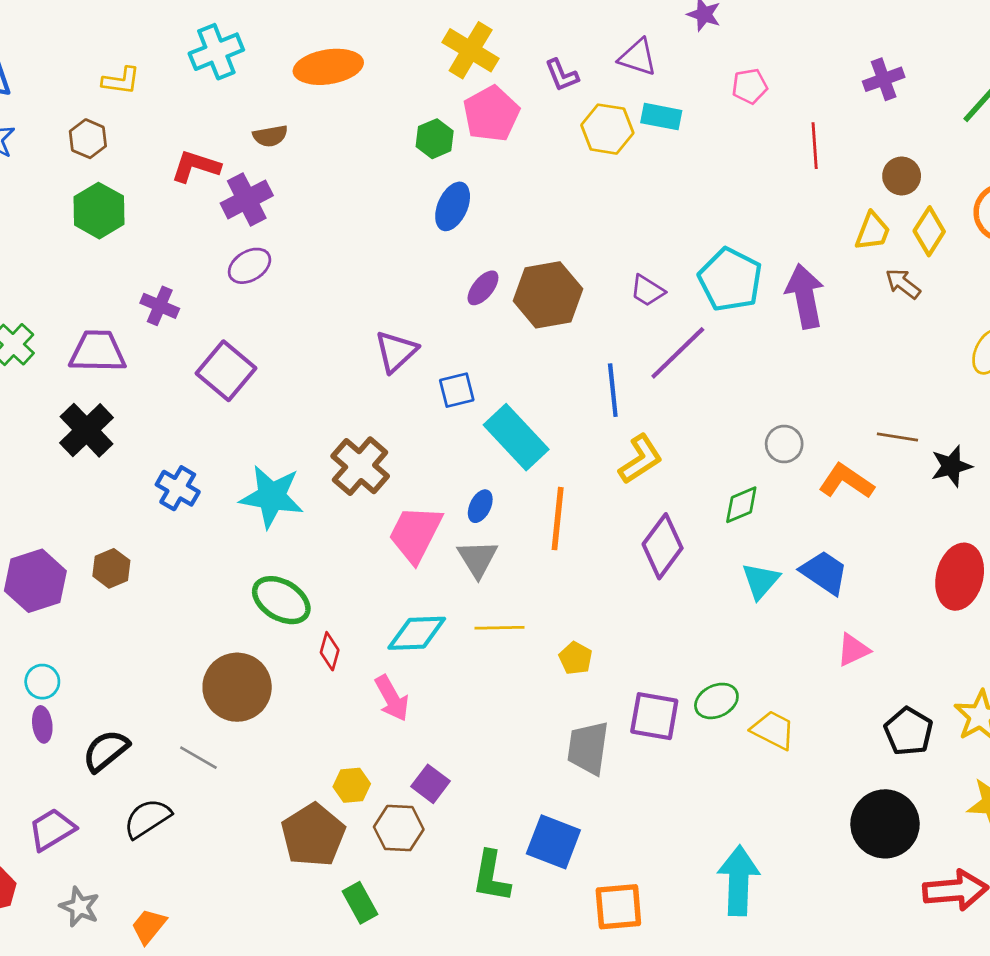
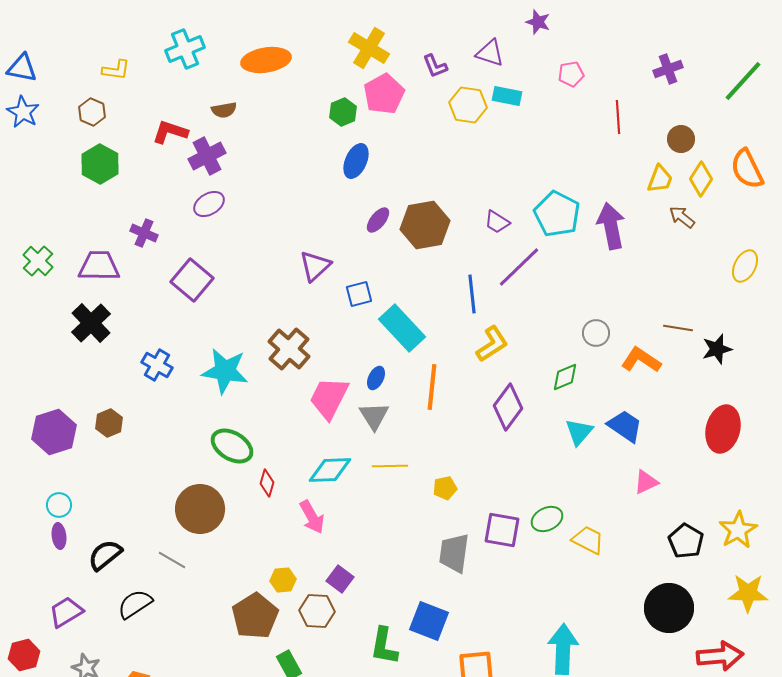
yellow pentagon: (576, 658) -> (445, 488), turned 30

